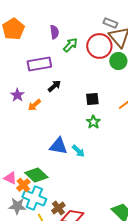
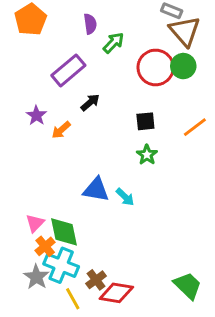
red circle: (99, 46) -> (156, 67), moved
purple rectangle: (39, 64) -> (68, 70), turned -30
green diamond: (36, 175) -> (64, 232), turned 35
pink triangle: (10, 178) -> (35, 223), moved, turned 48
gray star: (17, 206) -> (36, 277), turned 30

